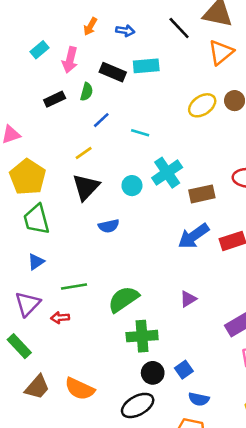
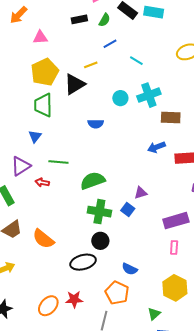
black triangle: (86, 187) -> (75, 84), moved
blue arrow: (194, 236) -> (156, 147), size x0.7
blue triangle: (36, 262) -> (35, 136), turned -32
blue square: (184, 370) -> (128, 210), moved, turned -32

